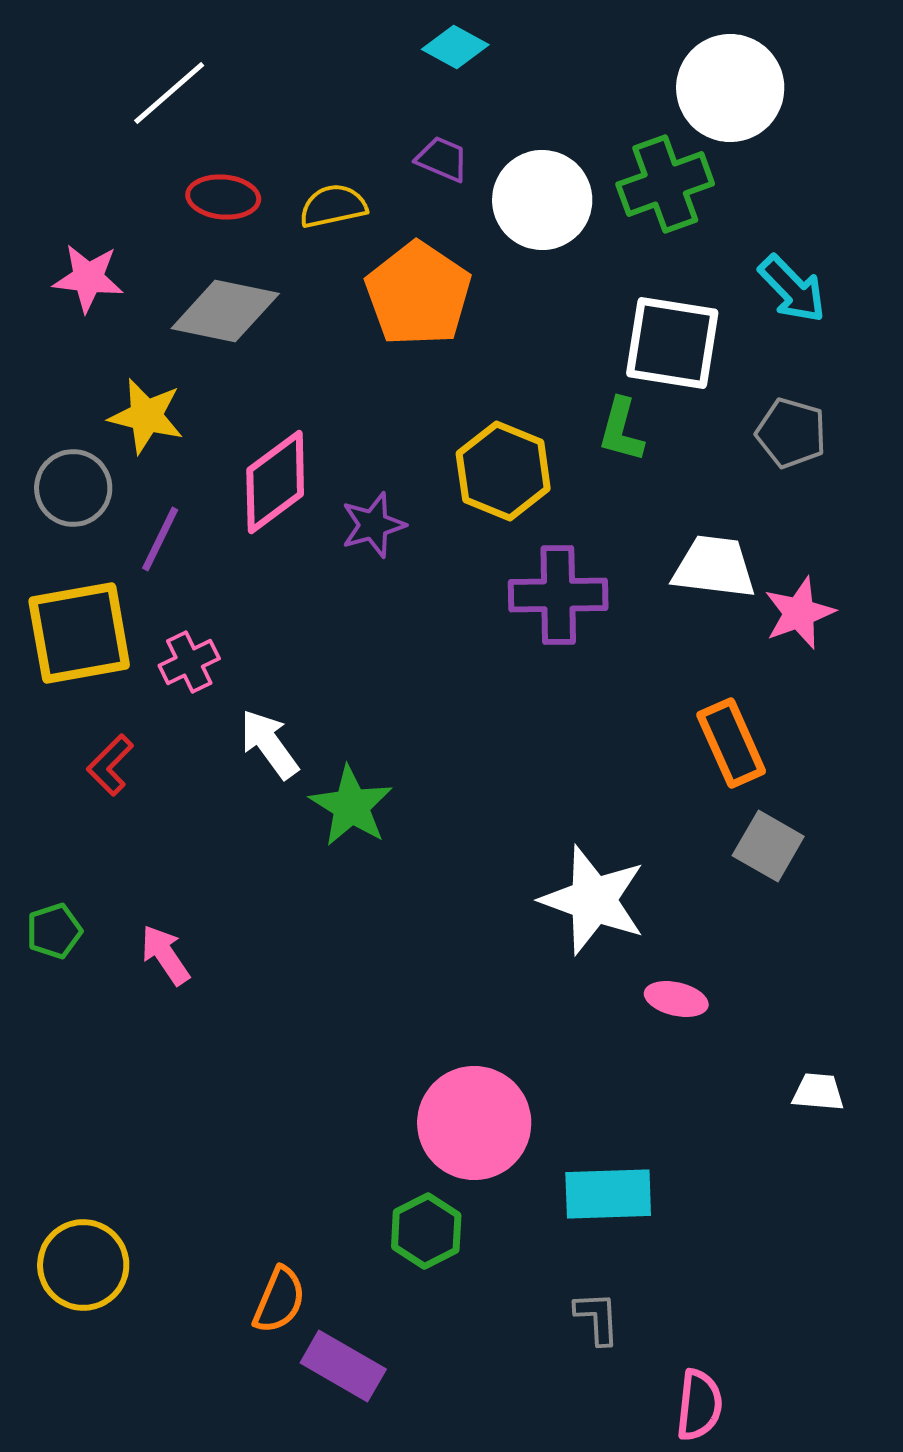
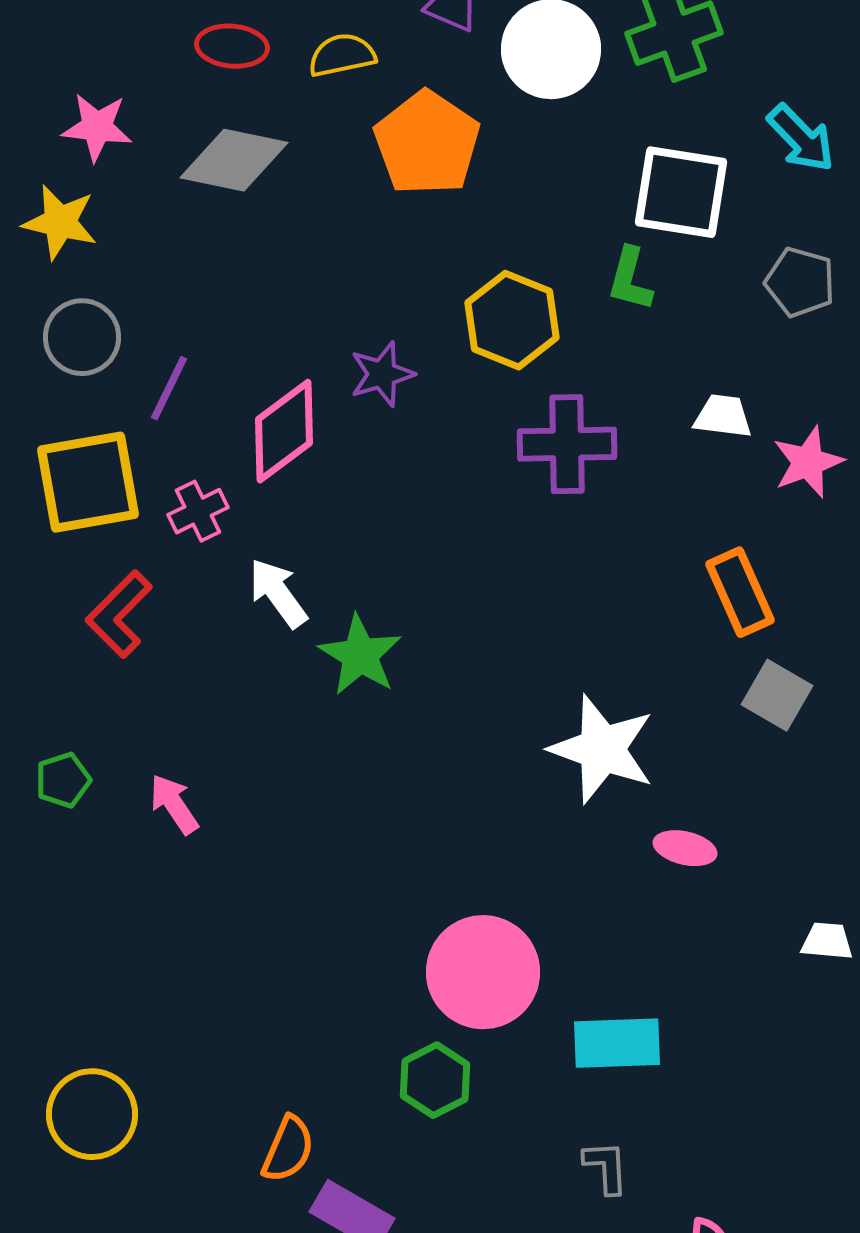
yellow star: (146, 416) -> (60, 222), moved
pink diamond: (275, 482) -> (284, 431), moved
white trapezoid: (714, 567) -> (723, 416), size x0.7
red L-shape: (110, 765) -> (119, 614), size x1.4

